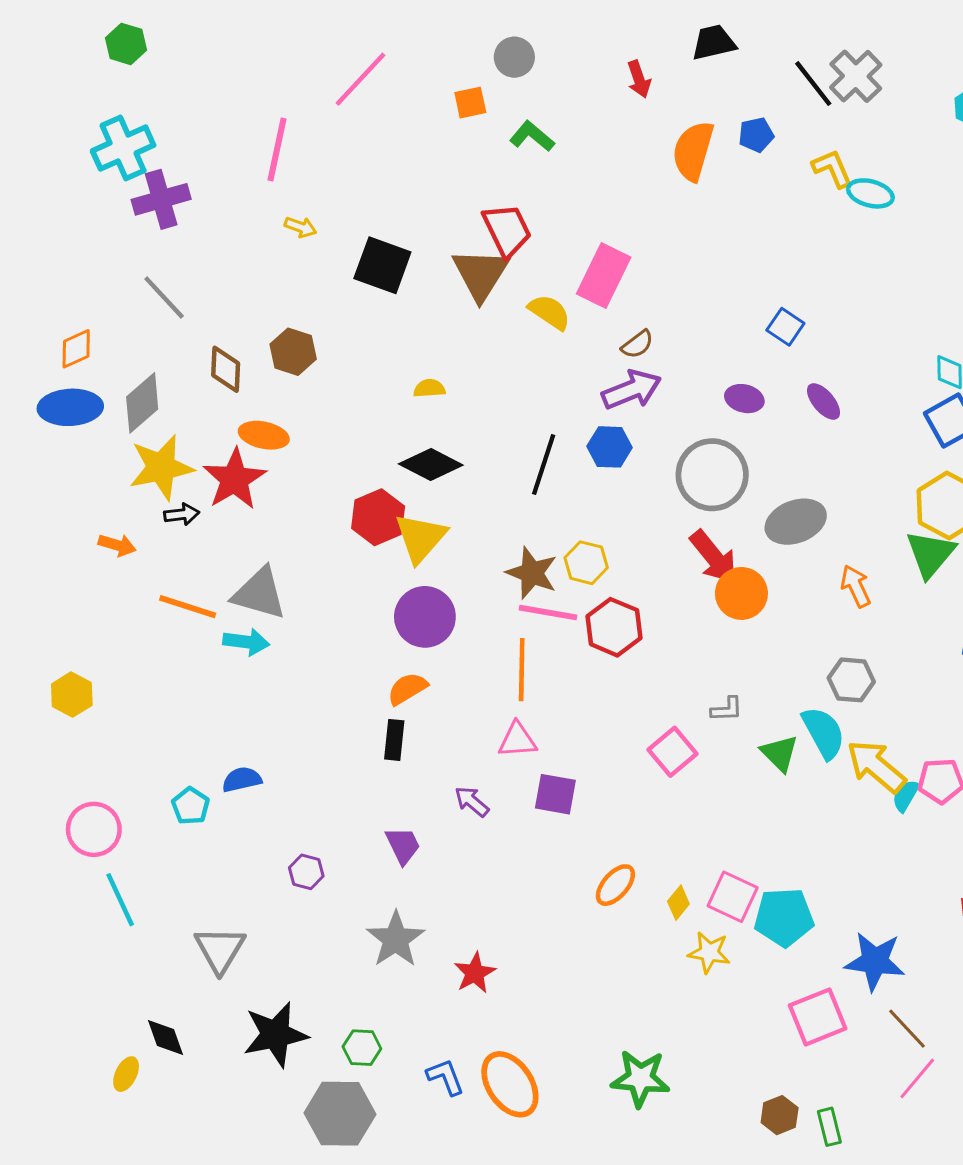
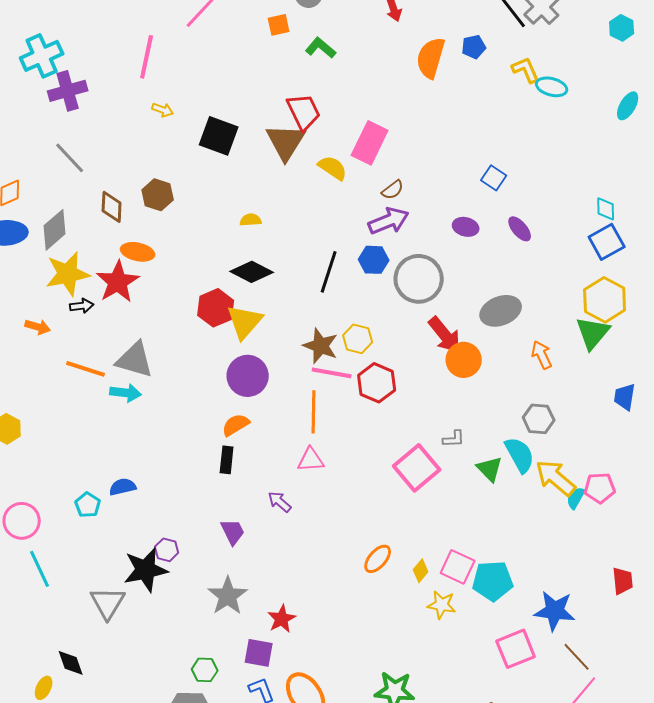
gray circle: (712, 475) -> (419, 279), moved
pink square: (673, 752) -> (417, 468), size x1.4
purple square: (555, 794) -> (259, 653), moved
black star: (275, 1035) -> (146, 570), moved

